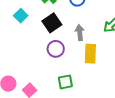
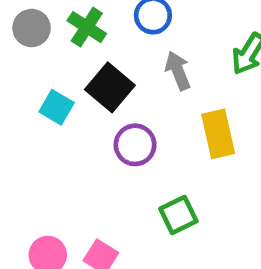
cyan square: (21, 16) -> (57, 107), moved
gray arrow: (80, 33) -> (178, 71), moved

